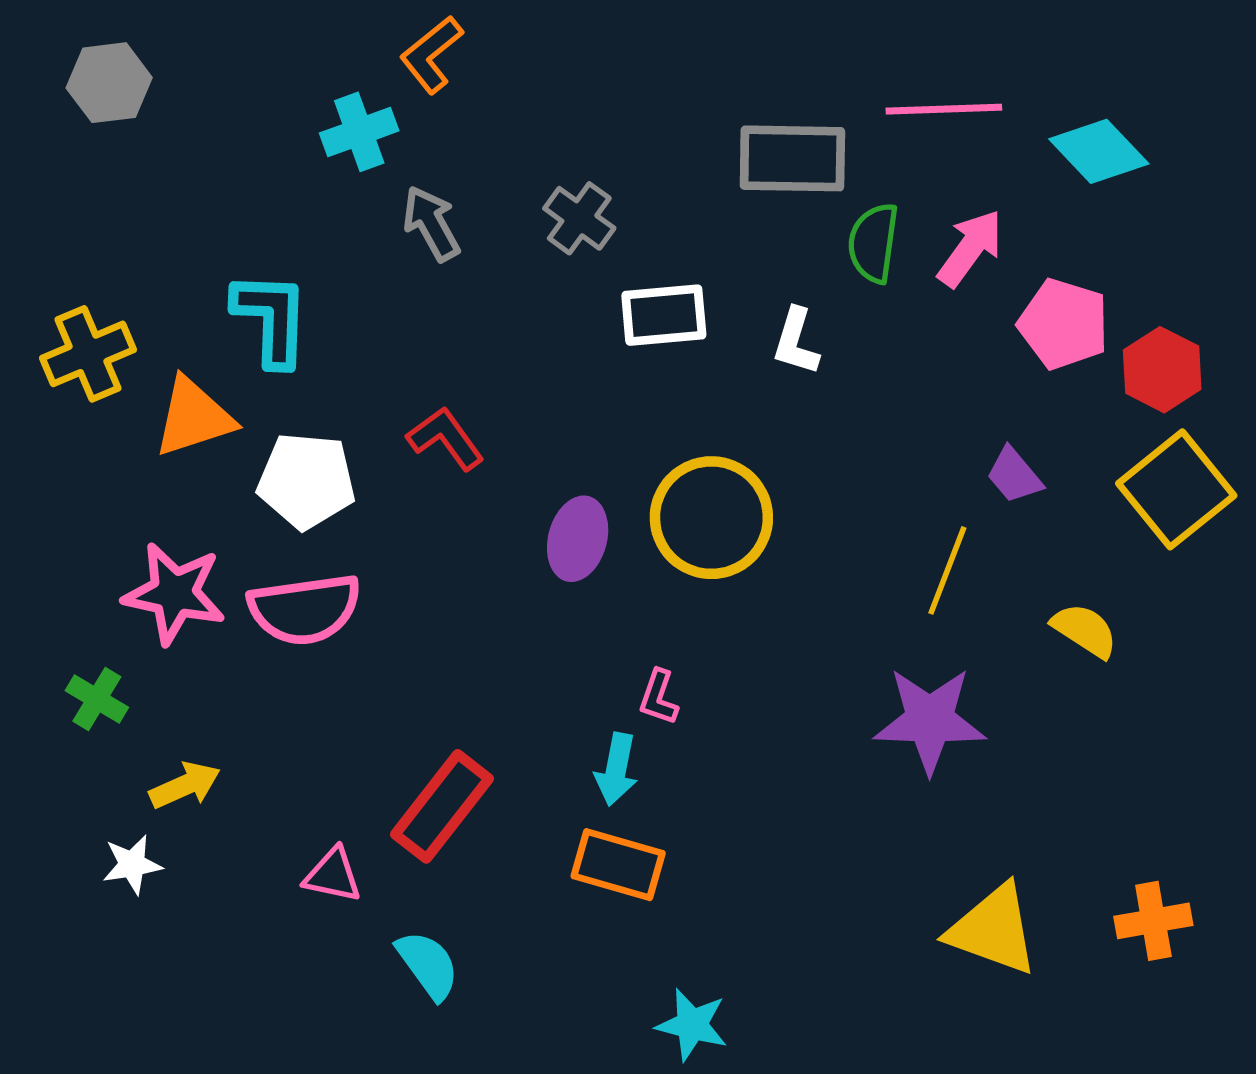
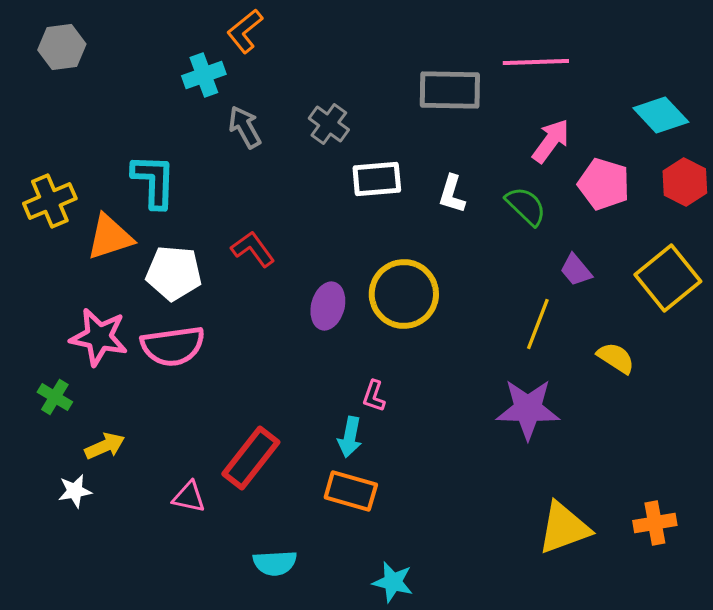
cyan diamond: (1099, 151) -> (661, 115), moved
green semicircle: (873, 243) -> (526, 206), moved, turned 126
red hexagon: (1162, 370) -> (685, 182), moved
yellow triangle: (993, 930) -> (564, 528), turned -40
cyan semicircle: (428, 965) -> (275, 563), moved, turned 123

